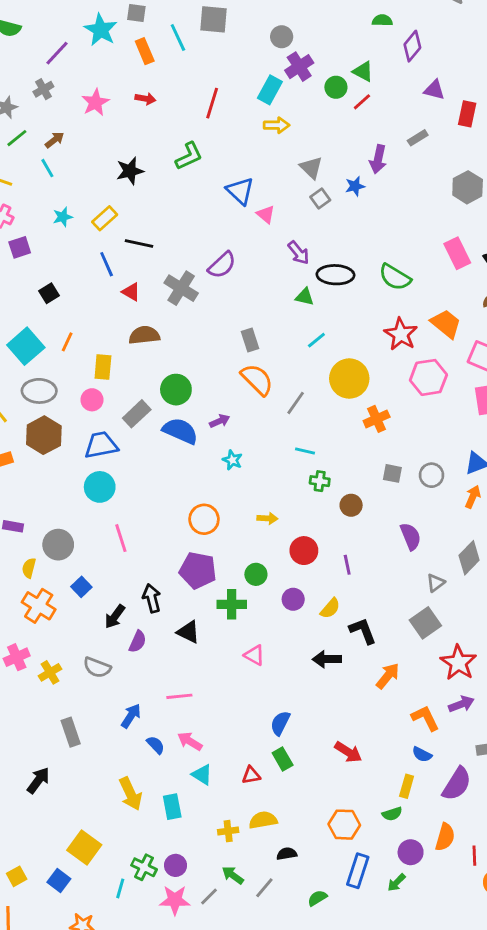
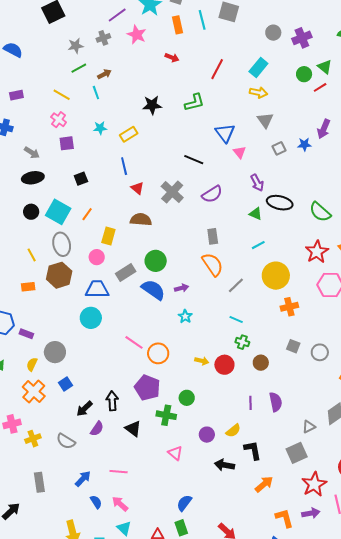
purple cross: (299, 67) -> (302, 38), moved
pink star: (95, 102) -> (137, 35), moved, turned -30
gray triangle: (311, 168) -> (265, 120), moved
black line: (139, 243) -> (194, 160), moved
purple semicircle: (222, 265) -> (212, 194), moved
cyan square: (26, 346) -> (58, 212), turned -30
gray ellipse: (39, 391) -> (62, 244), turned 65
purple semicircle: (411, 536) -> (276, 402), moved
pink line: (121, 538) -> (134, 342), moved, turned -48
red circle: (304, 551) -> (224, 365), moved
purple circle: (293, 599) -> (207, 435), moved

